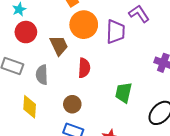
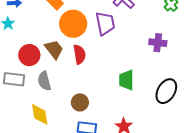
red circle: (26, 32) -> (29, 55), moved
red semicircle: (84, 68) -> (79, 54), moved

